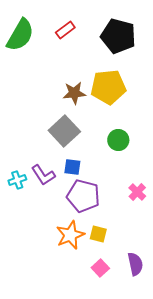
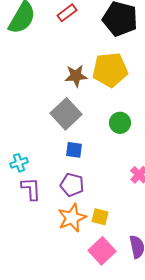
purple L-shape: (43, 175) -> (31, 189), moved, turned -150
purple pentagon: (83, 196) -> (72, 185), moved, size x0.7
pink square: (100, 268) -> (102, 251), size x1.5

